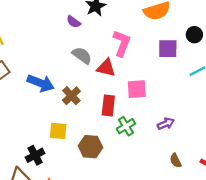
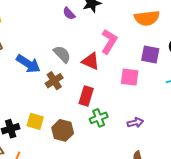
gray semicircle: (82, 55) -> (62, 54), moved
pink square: (137, 89) -> (130, 77), moved
yellow square: (58, 131) -> (35, 121), moved

